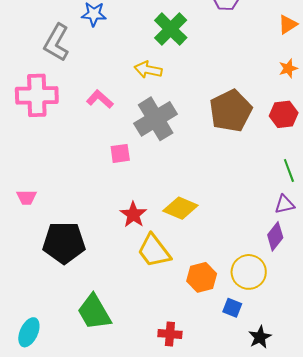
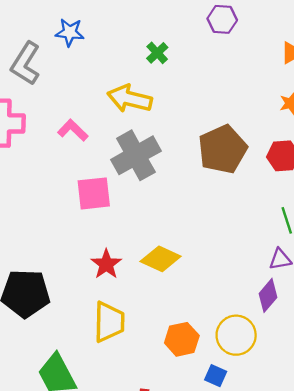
green cross: (171, 29) -> (157, 53), size x0.6
yellow arrow: (148, 70) -> (130, 99), size x1.4
pink square: (120, 153) -> (94, 193), size x1.5
yellow trapezoid: (154, 251) -> (109, 322), moved, turned -144

